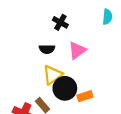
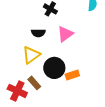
yellow triangle: (53, 75) -> (31, 55), moved

